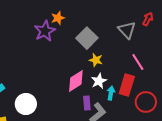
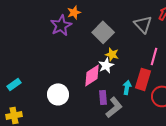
pink line: (138, 62) -> (154, 56), turned 48
white star: (99, 81) -> (106, 65), moved
white circle: (26, 104) -> (58, 94), moved

